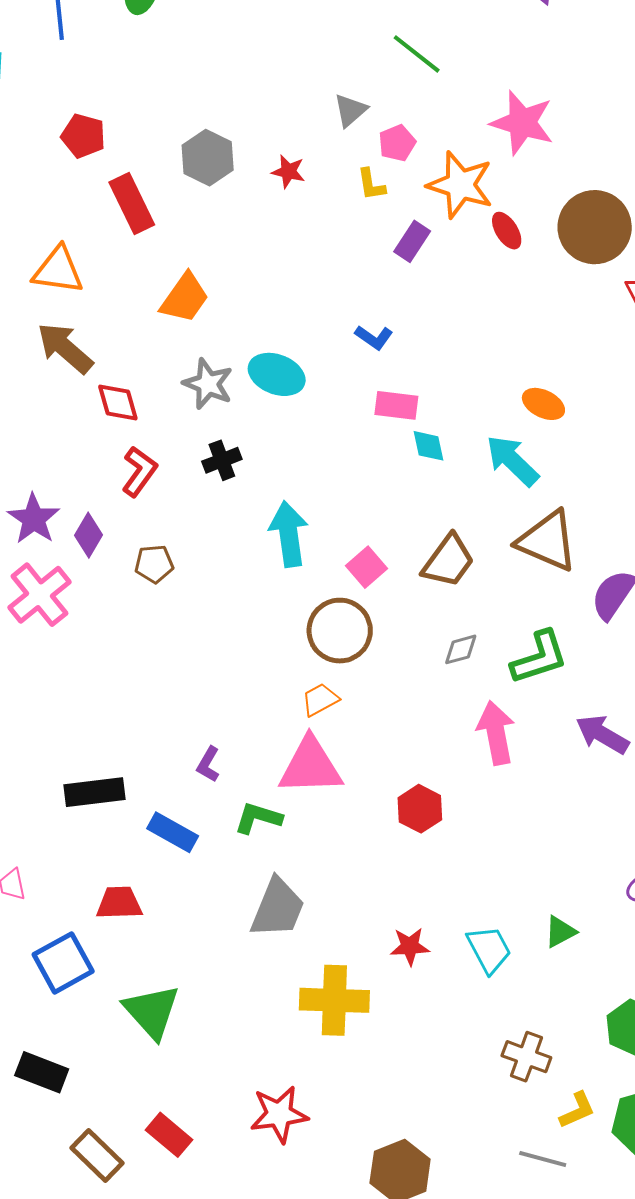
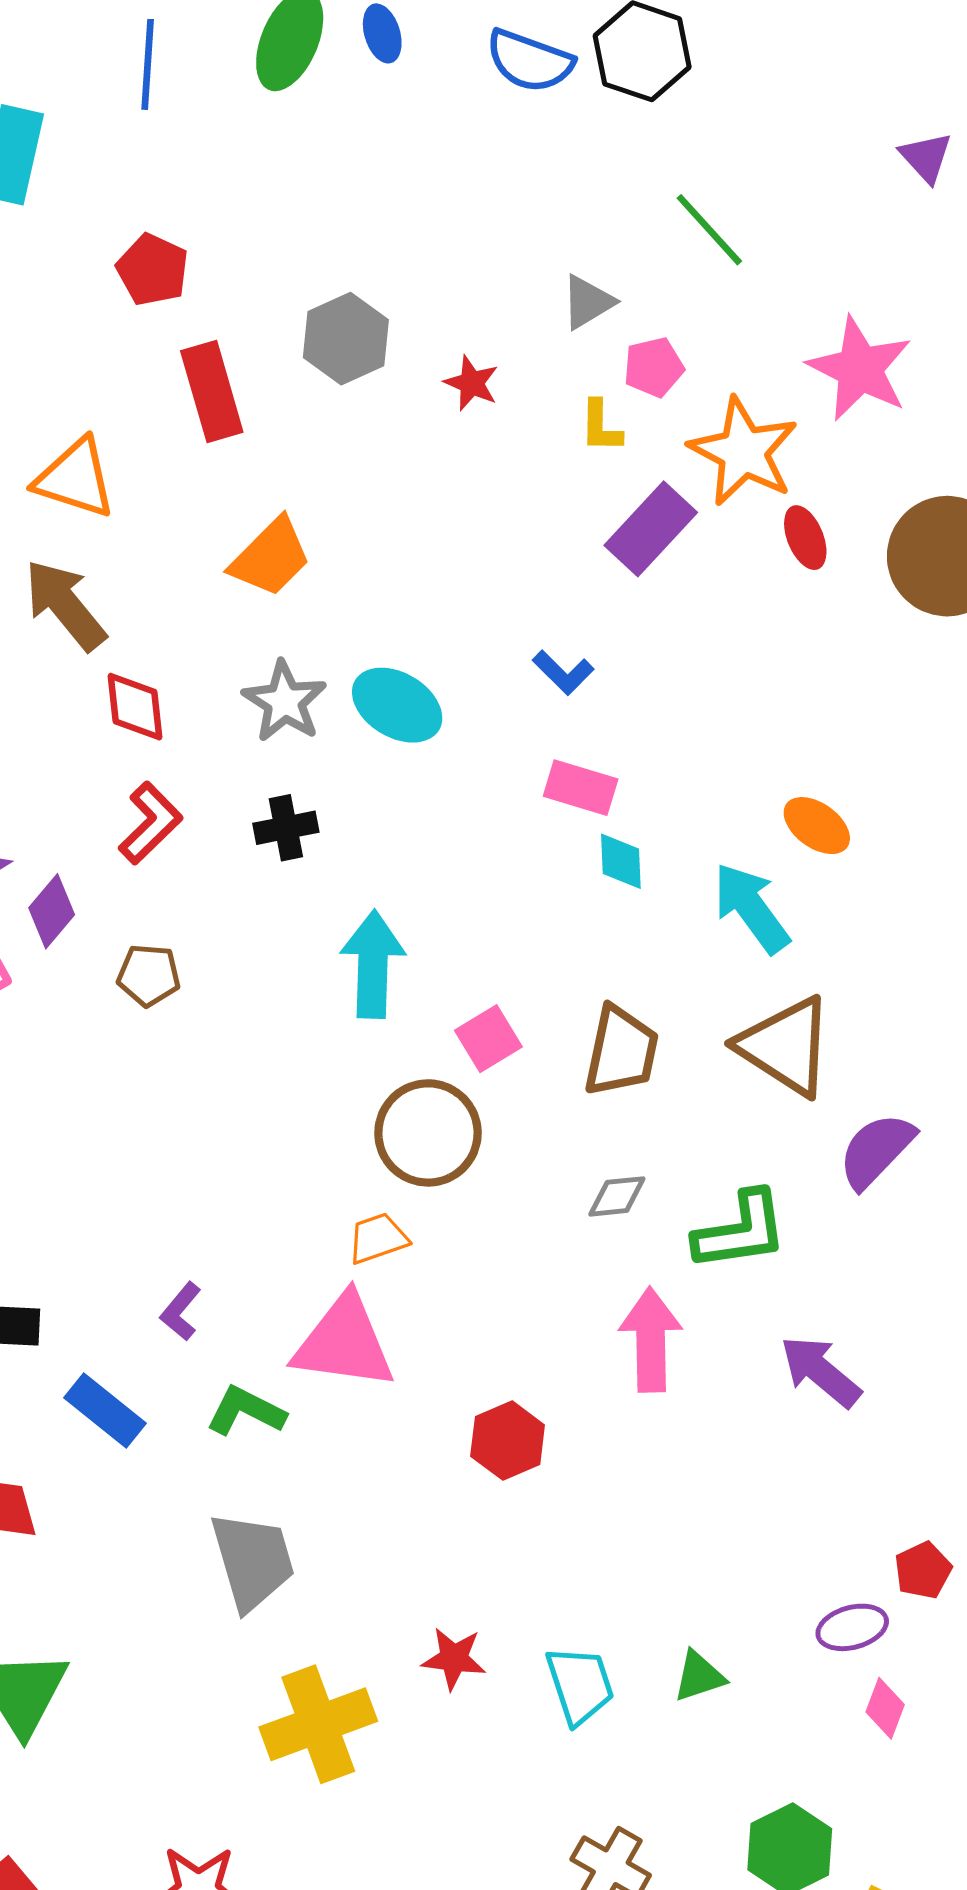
purple rectangle: (412, 241) -> (651, 529), size x1.4
brown trapezoid: (448, 561) -> (621, 1051), turned -34
gray trapezoid: (278, 908) -> (253, 1561), turned -48
yellow cross: (334, 1000) -> (318, 1724), turned -32

